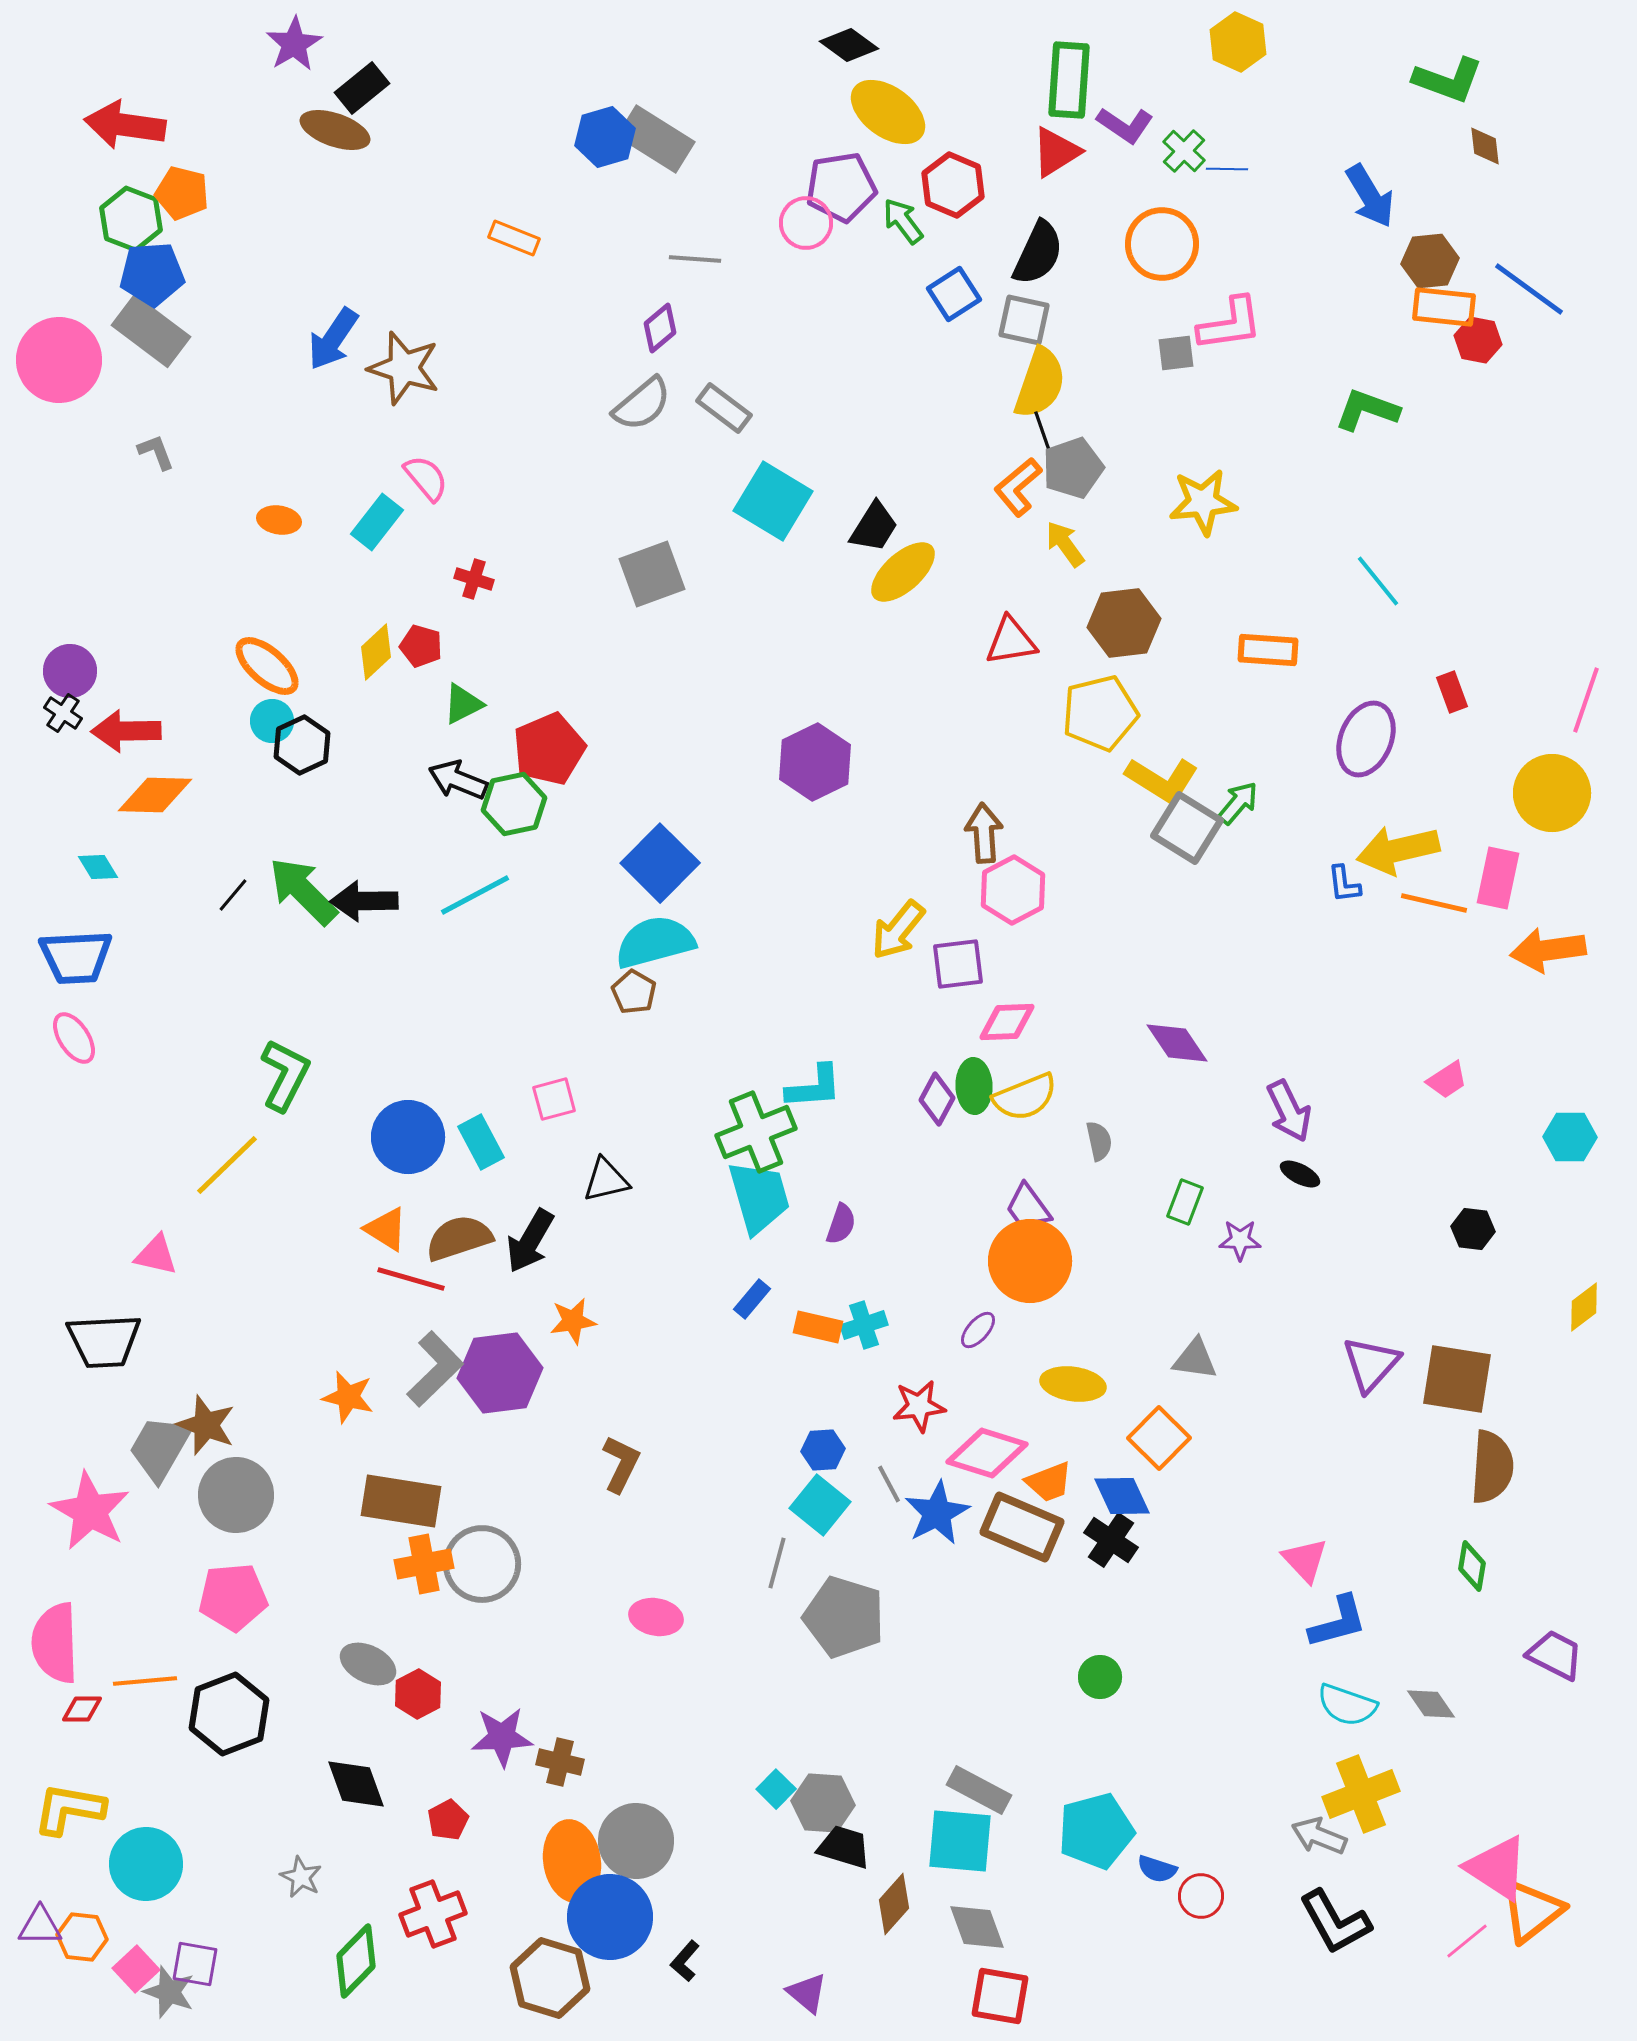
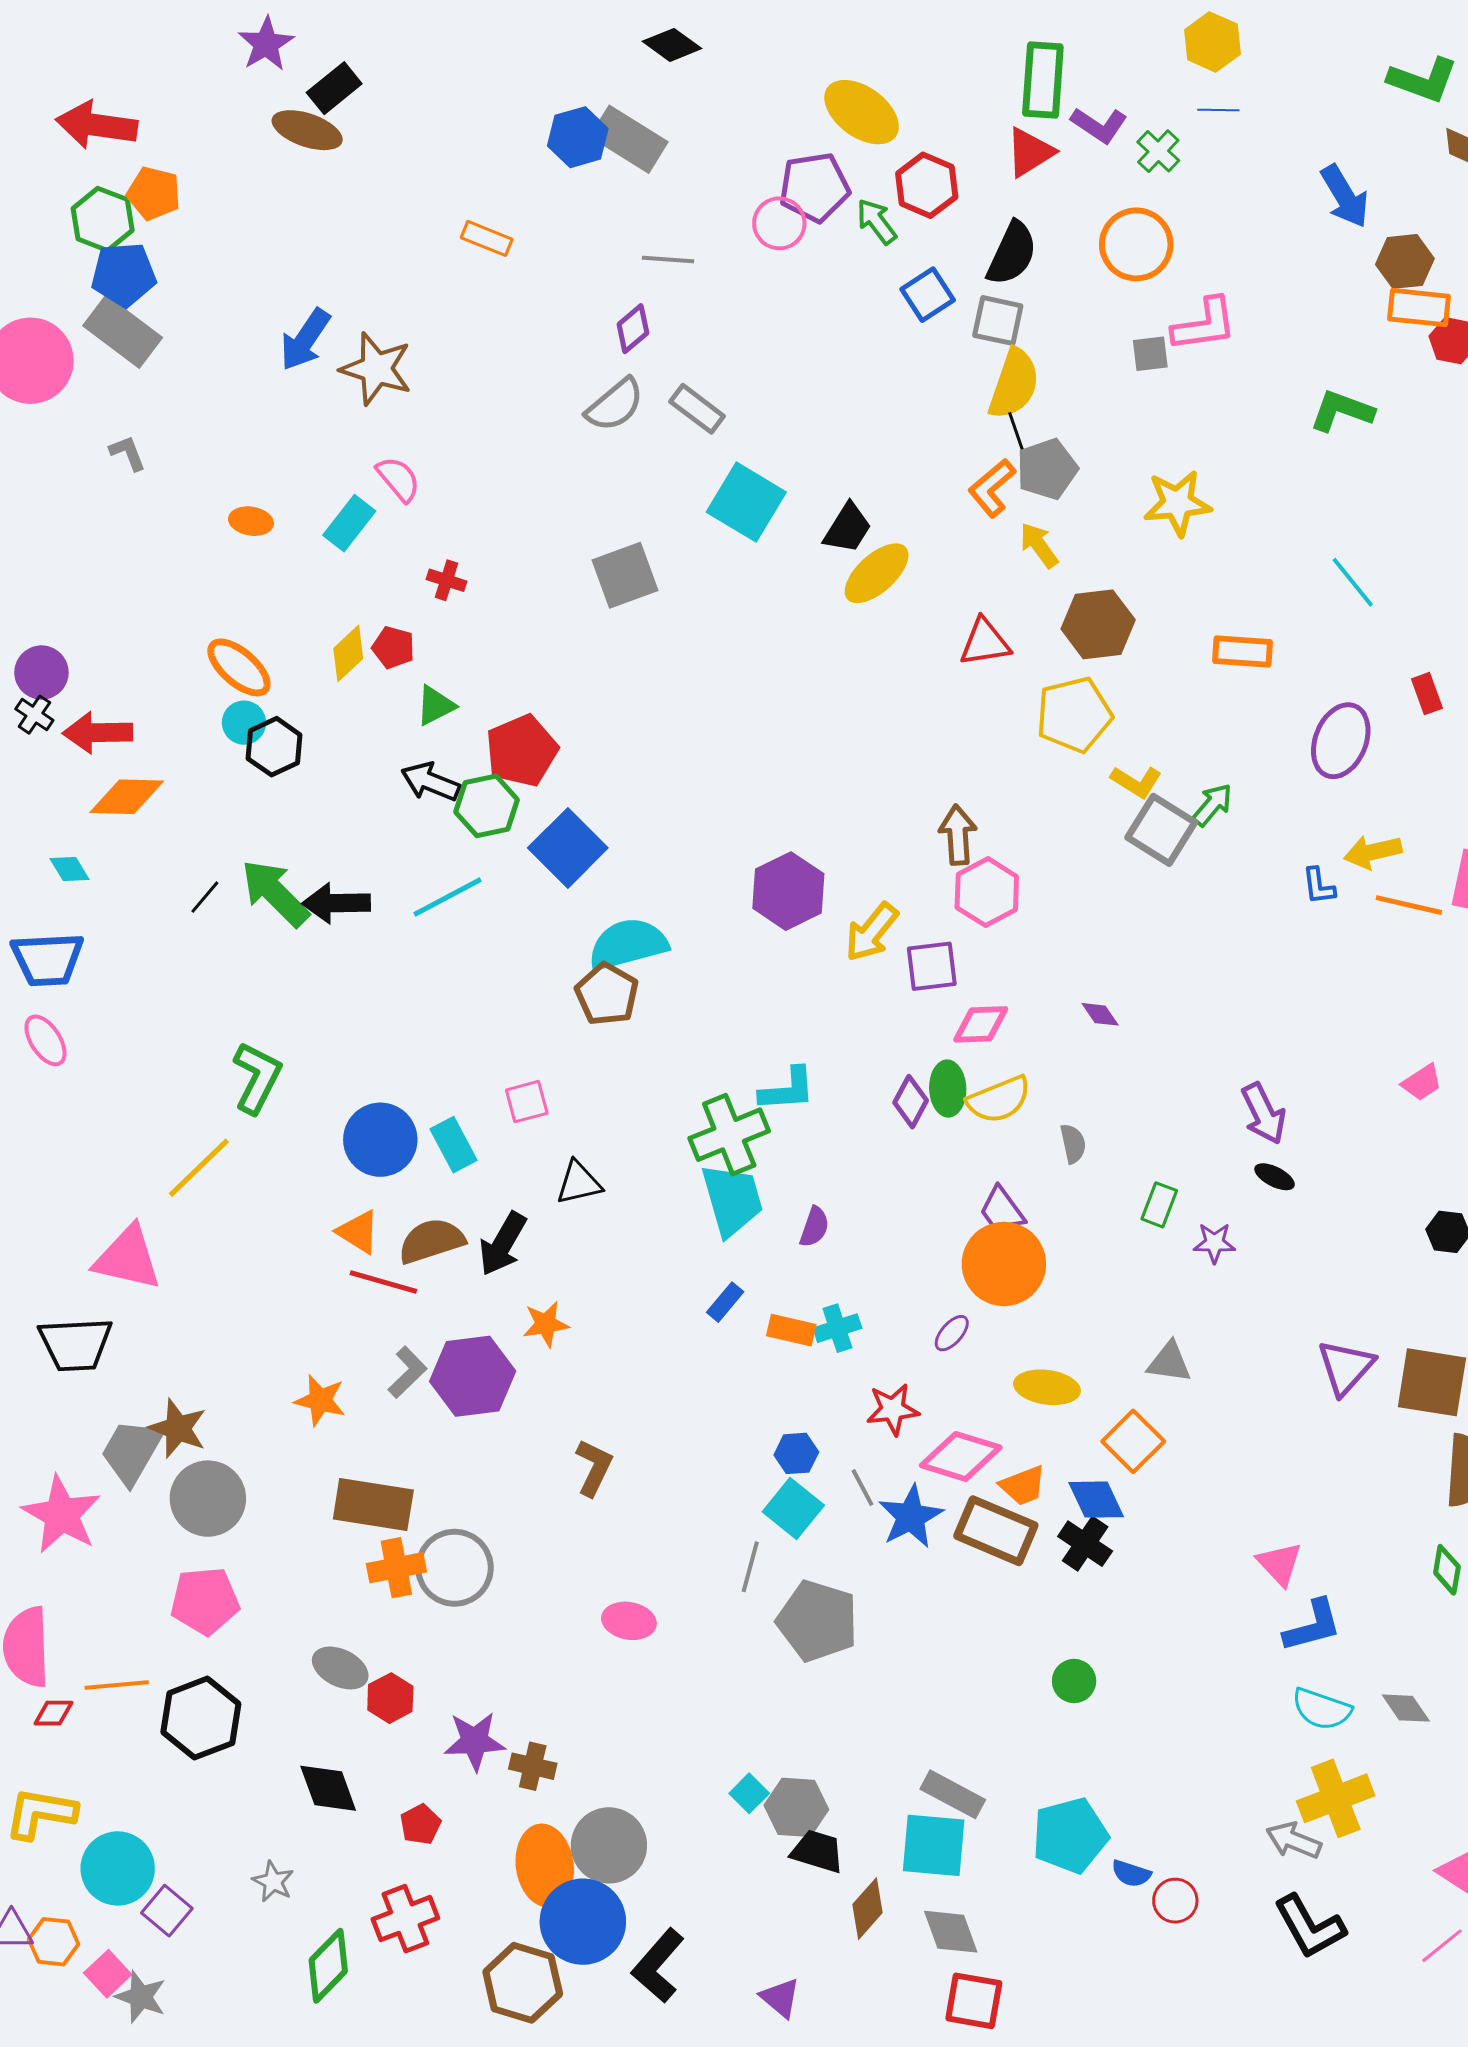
black diamond: (849, 45) -> (672, 45), moved
blue line: (1227, 169) -> (1218, 110), moved
purple hexagon: (815, 762) -> (788, 891), moved
yellow L-shape: (1162, 780) -> (1136, 782), size x0.7
yellow arrow: (1398, 850) -> (1373, 852), size x0.7
blue square: (660, 863) -> (568, 848), moved
brown pentagon: (634, 992) -> (607, 994), size x1.4
purple diamond: (1177, 1043) -> (1100, 1014), moved, size x0.6
pink triangle: (156, 1255) -> (128, 1258), size x1.6
gray L-shape: (435, 1369) -> (407, 1372), size x0.7
black L-shape: (685, 1961) -> (658, 1966), size x1.8
purple square: (195, 1964) -> (167, 1911), moved, turned 30

